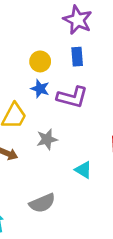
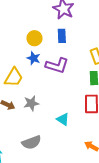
gray star: (47, 139) -> (31, 103), moved

